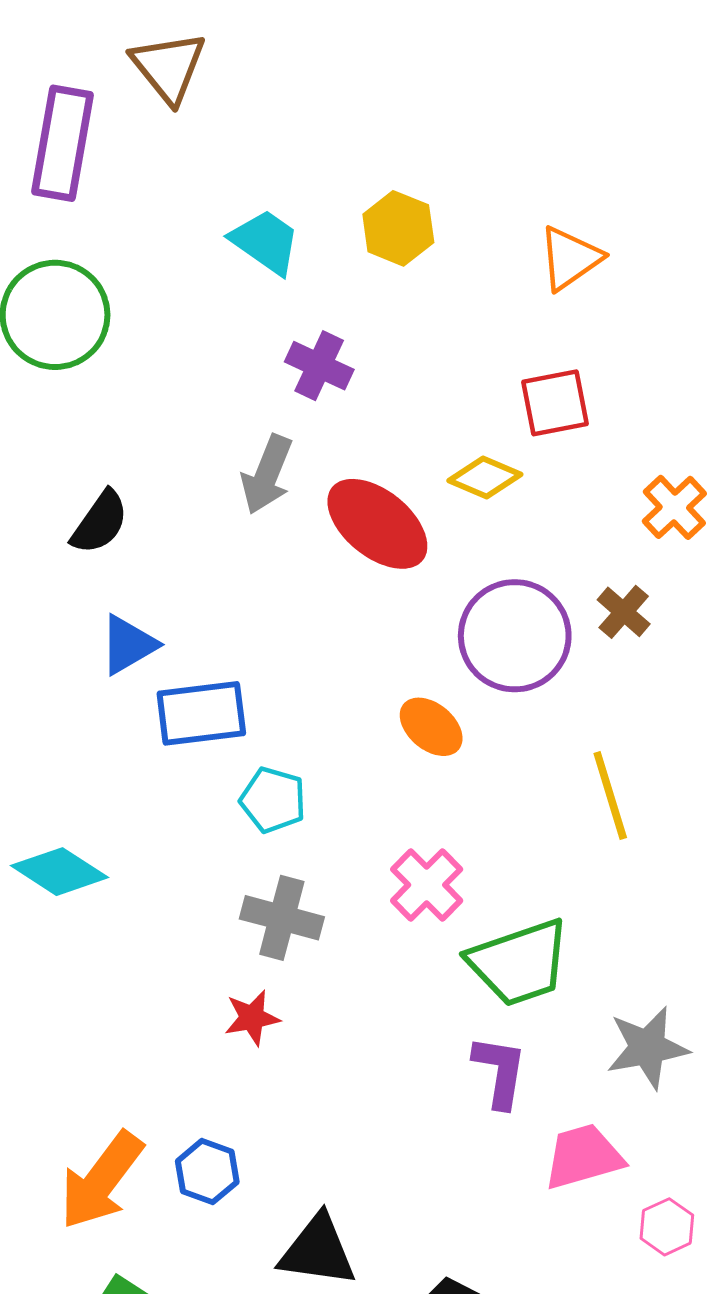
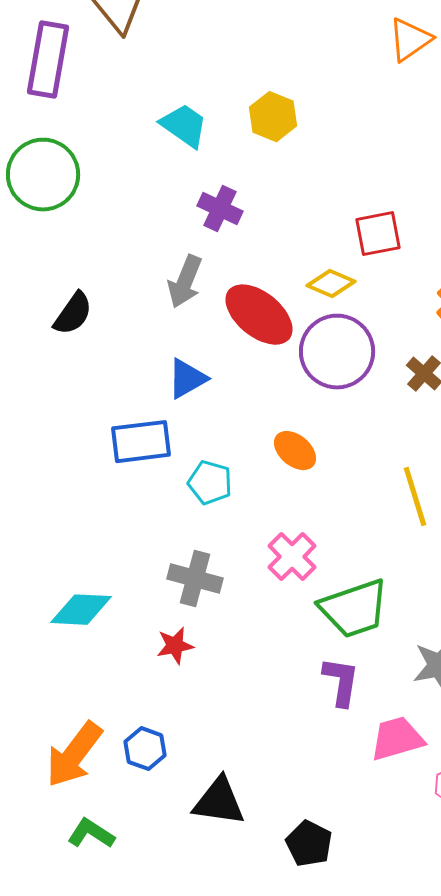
orange triangle: (570, 258) -> (410, 40), moved
purple circle: (515, 636) -> (337, 352), moved
blue triangle: (128, 645) -> (187, 379), moved
cyan pentagon: (273, 800) -> (210, 483), moved
cyan diamond: (60, 872) -> (81, 610), moved, turned -30

